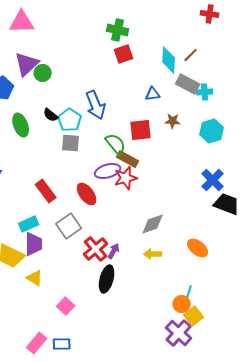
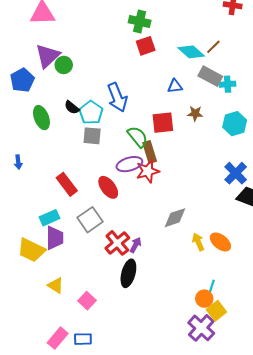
cyan diamond: (169, 60) -> (191, 52), turned -52
brown rectangle: (128, 159) -> (150, 152), turned 45
yellow arrow: (153, 254) -> (198, 242), moved, turned 66
yellow triangle: (35, 278) -> (56, 285), moved

